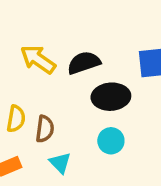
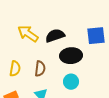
brown semicircle: (45, 129) -> (40, 69), moved

